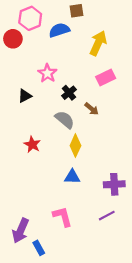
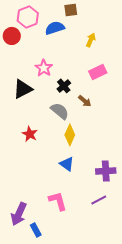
yellow arrow: (98, 43) -> (91, 40), size x0.6
black triangle: (25, 96) -> (23, 89), size x1.5
blue triangle: (72, 177) -> (67, 164), turned 35

